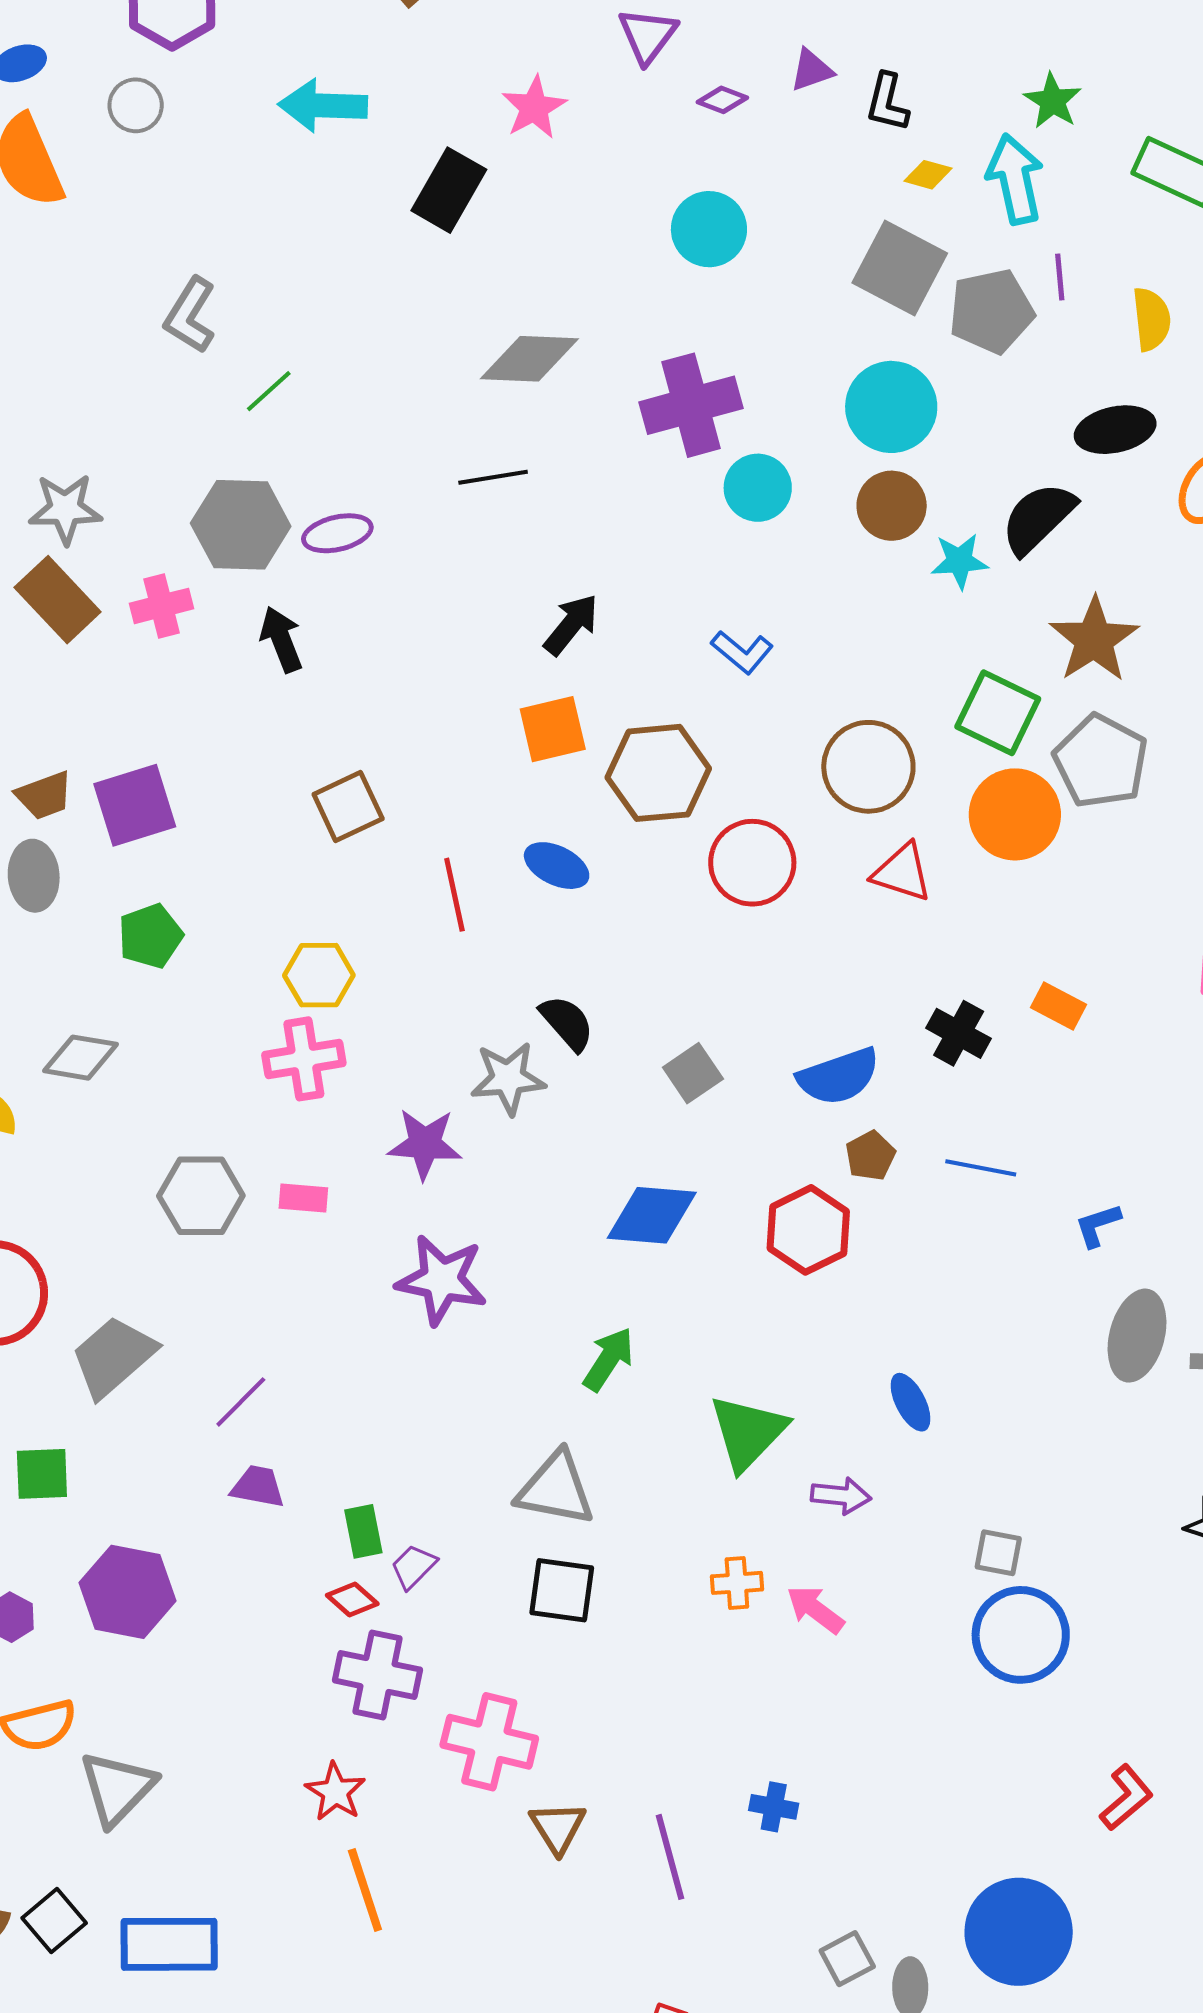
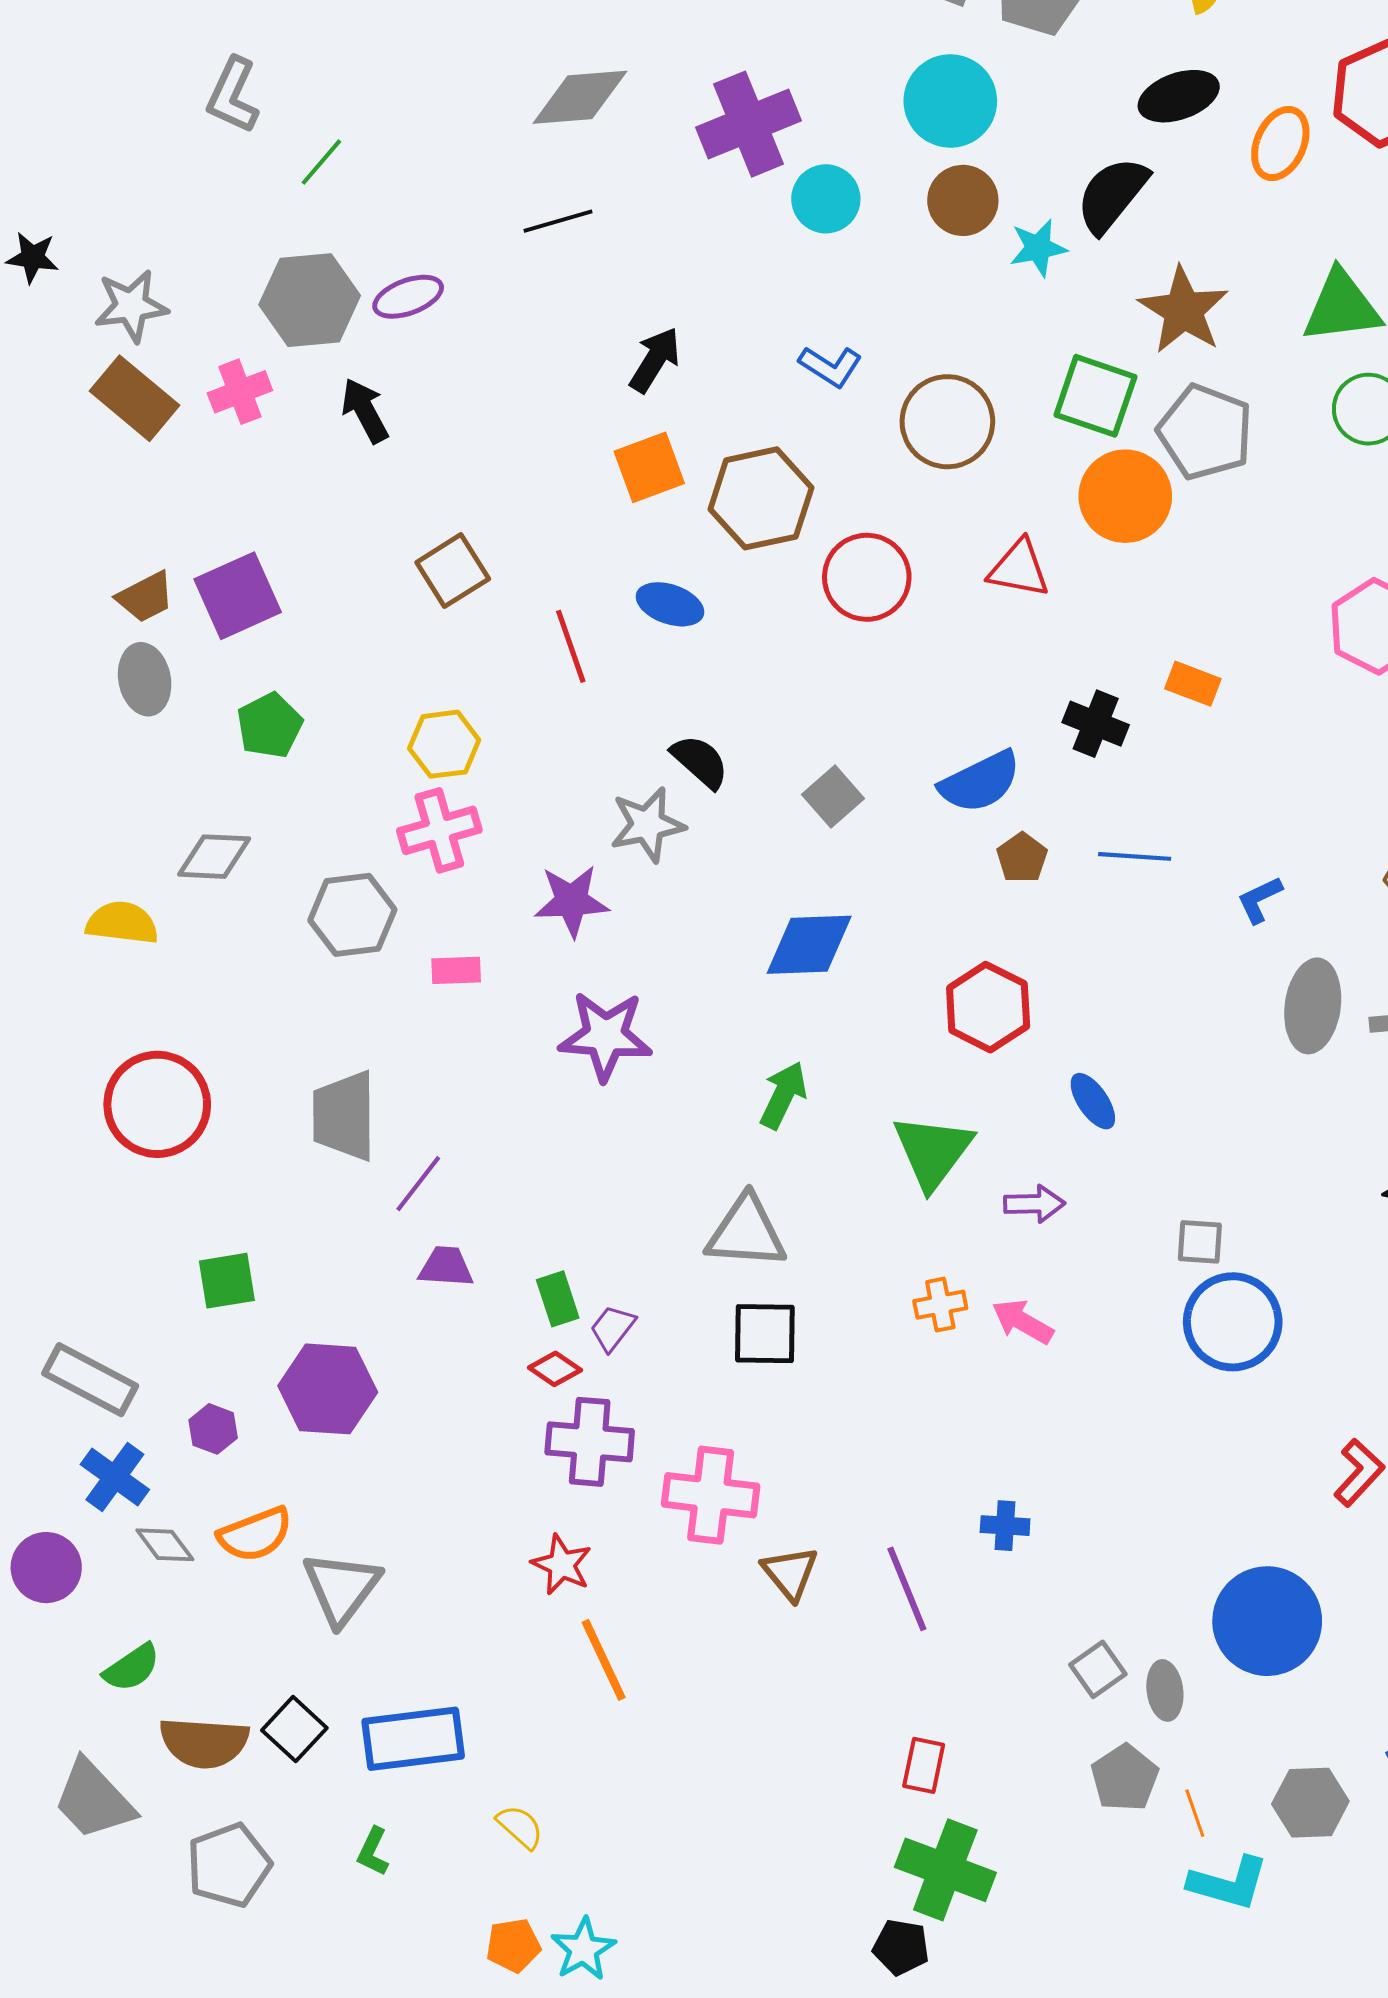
brown circle: (868, 767) -> (947, 422), moved
gray hexagon: (201, 1196) -> (352, 915), moved
red hexagon: (808, 1230) -> (988, 1007), moved
gray trapezoid: (113, 1357) -> (344, 1116), moved, turned -42

